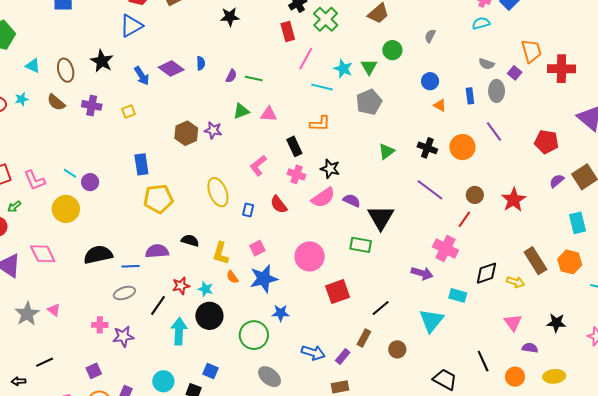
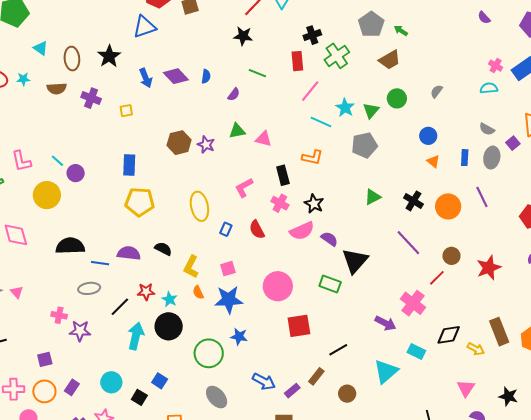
green line: (254, 79) -> (257, 73), moved
brown semicircle: (56, 102) -> (57, 89), turned -54

